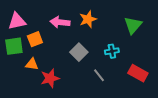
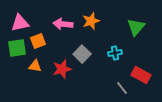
gray line: (99, 75) -> (122, 88), moved
red star: (50, 78) -> (62, 69), moved

